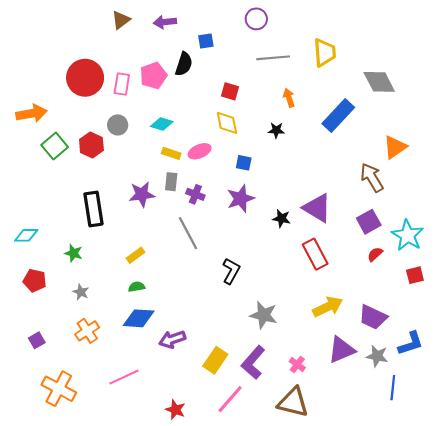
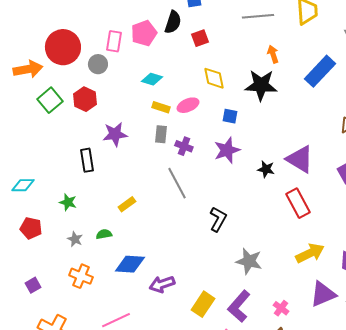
red circle: (85, 78) -> (63, 47), moved
red square: (230, 91) -> (200, 38), moved, turned -36
gray circle: (118, 125) -> (98, 64), moved
black star: (276, 130) -> (261, 85), size x2.0
purple star: (142, 194) -> (115, 134), moved
black rectangle: (93, 209) -> (87, 160), size x0.7
green semicircle: (137, 287) -> (104, 234), moved
orange cross: (87, 331) -> (81, 276), turned -35

